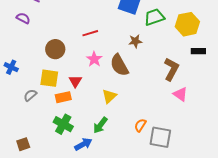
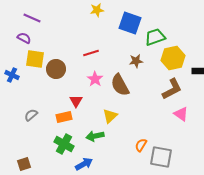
yellow hexagon: (187, 24) -> (173, 58), moved
blue cross: (11, 67) -> (12, 75), moved
brown L-shape: (171, 69) -> (172, 89), turned 35
yellow square: (49, 78) -> (35, 59), moved
green arrow: (100, 125) -> (95, 136), moved, turned 42

